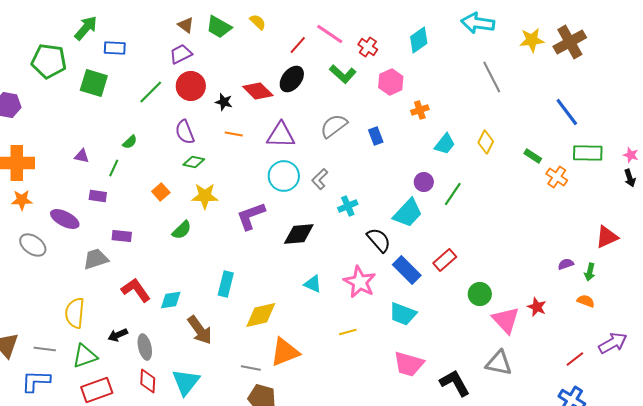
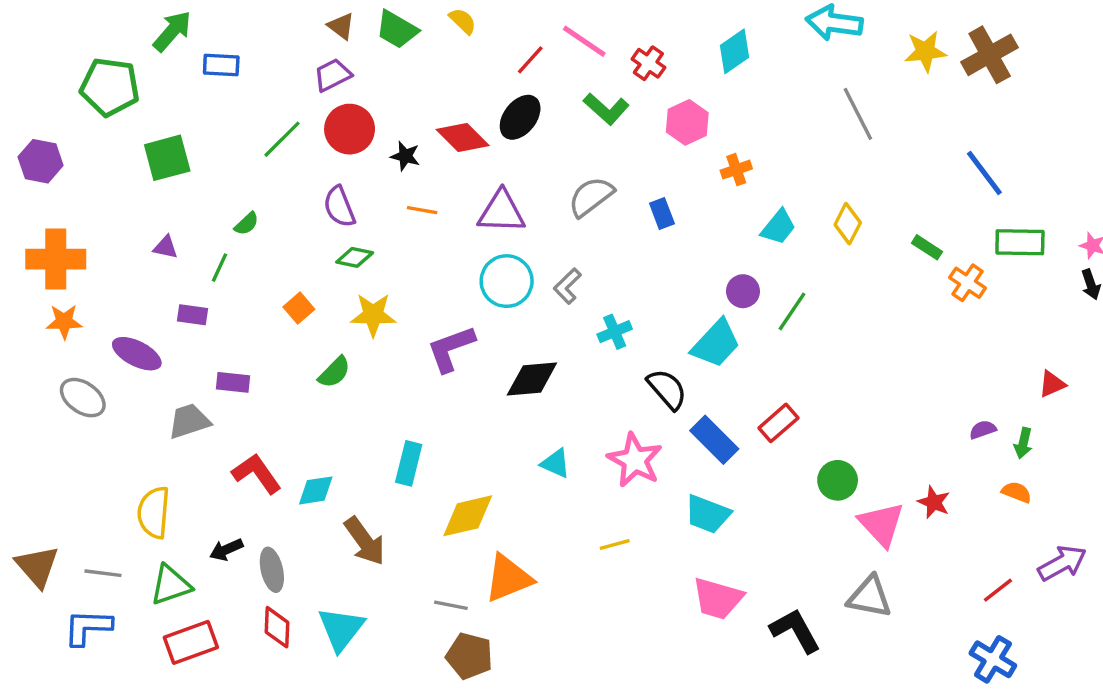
green square: (94, 83) -> (167, 158), moved, turned -32
red triangle: (607, 237) -> (1052, 384), size x0.7

